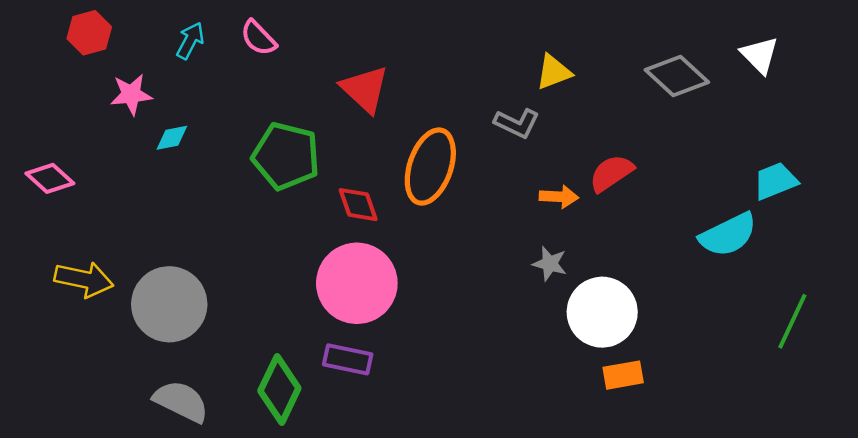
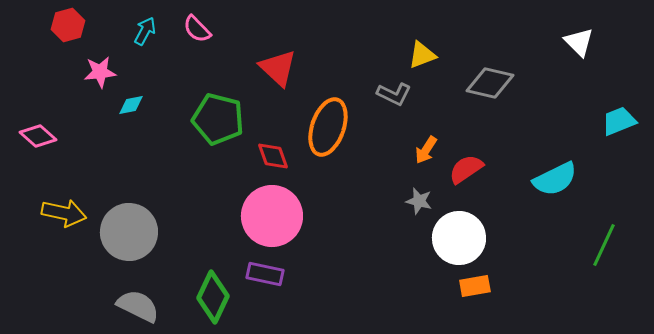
gray diamond: (677, 76) -> (490, 83), moved, turned -30
red semicircle: (611, 173) -> (466, 169), moved
cyan trapezoid: (775, 181) -> (619, 121), moved
orange arrow: (559, 197) -> (426, 150), turned 120

